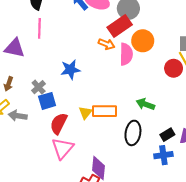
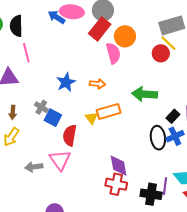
orange arrow: (107, 44) -> (98, 84), moved
blue square: (47, 101) -> (53, 118), turned -30
green arrow: (145, 104) -> (144, 94), size x1.4
gray arrow: (18, 116) -> (34, 167), moved
black ellipse: (133, 133) -> (158, 138), moved
pink triangle: (63, 148) -> (60, 160), moved

